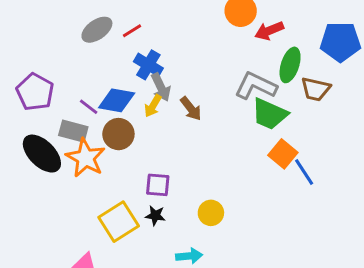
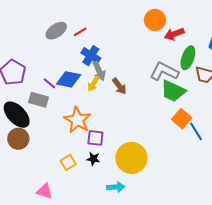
brown circle: (118, 134) -> (18, 139), moved
orange star: (86, 158) -> (77, 120), moved
yellow circle: (211, 213) -> (131, 158), size x1.8
yellow square: (119, 222) -> (68, 162), size x0.6

